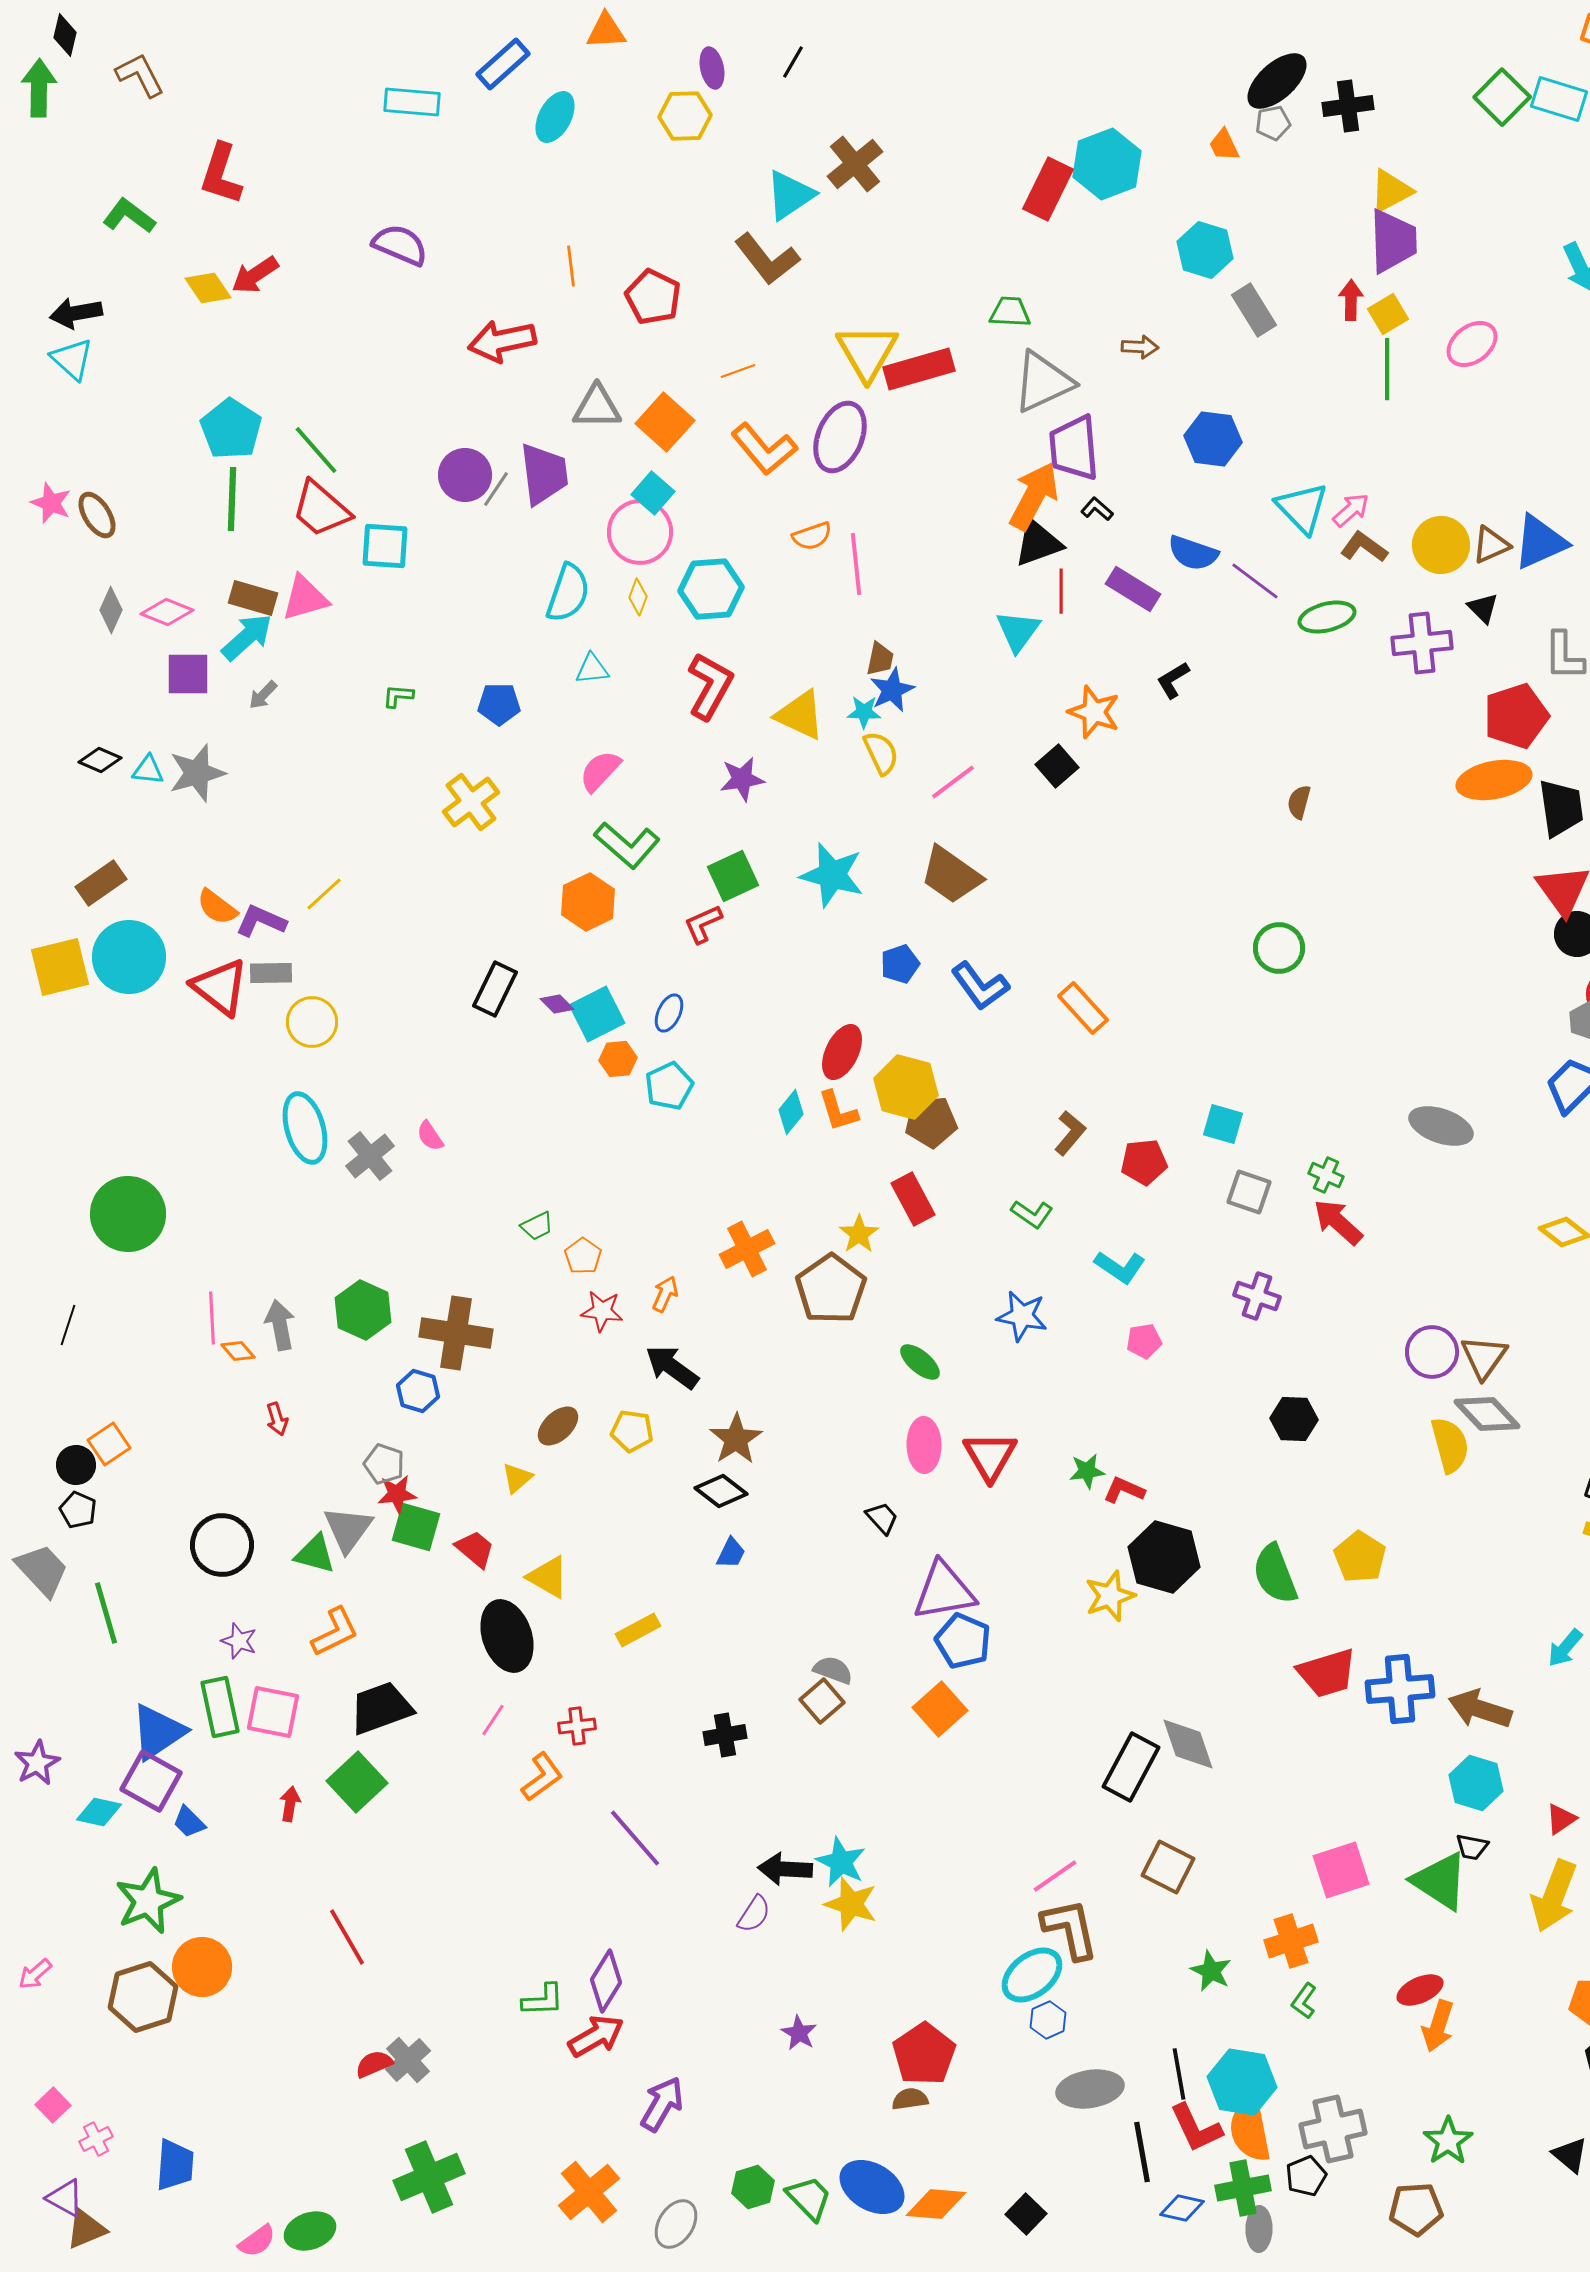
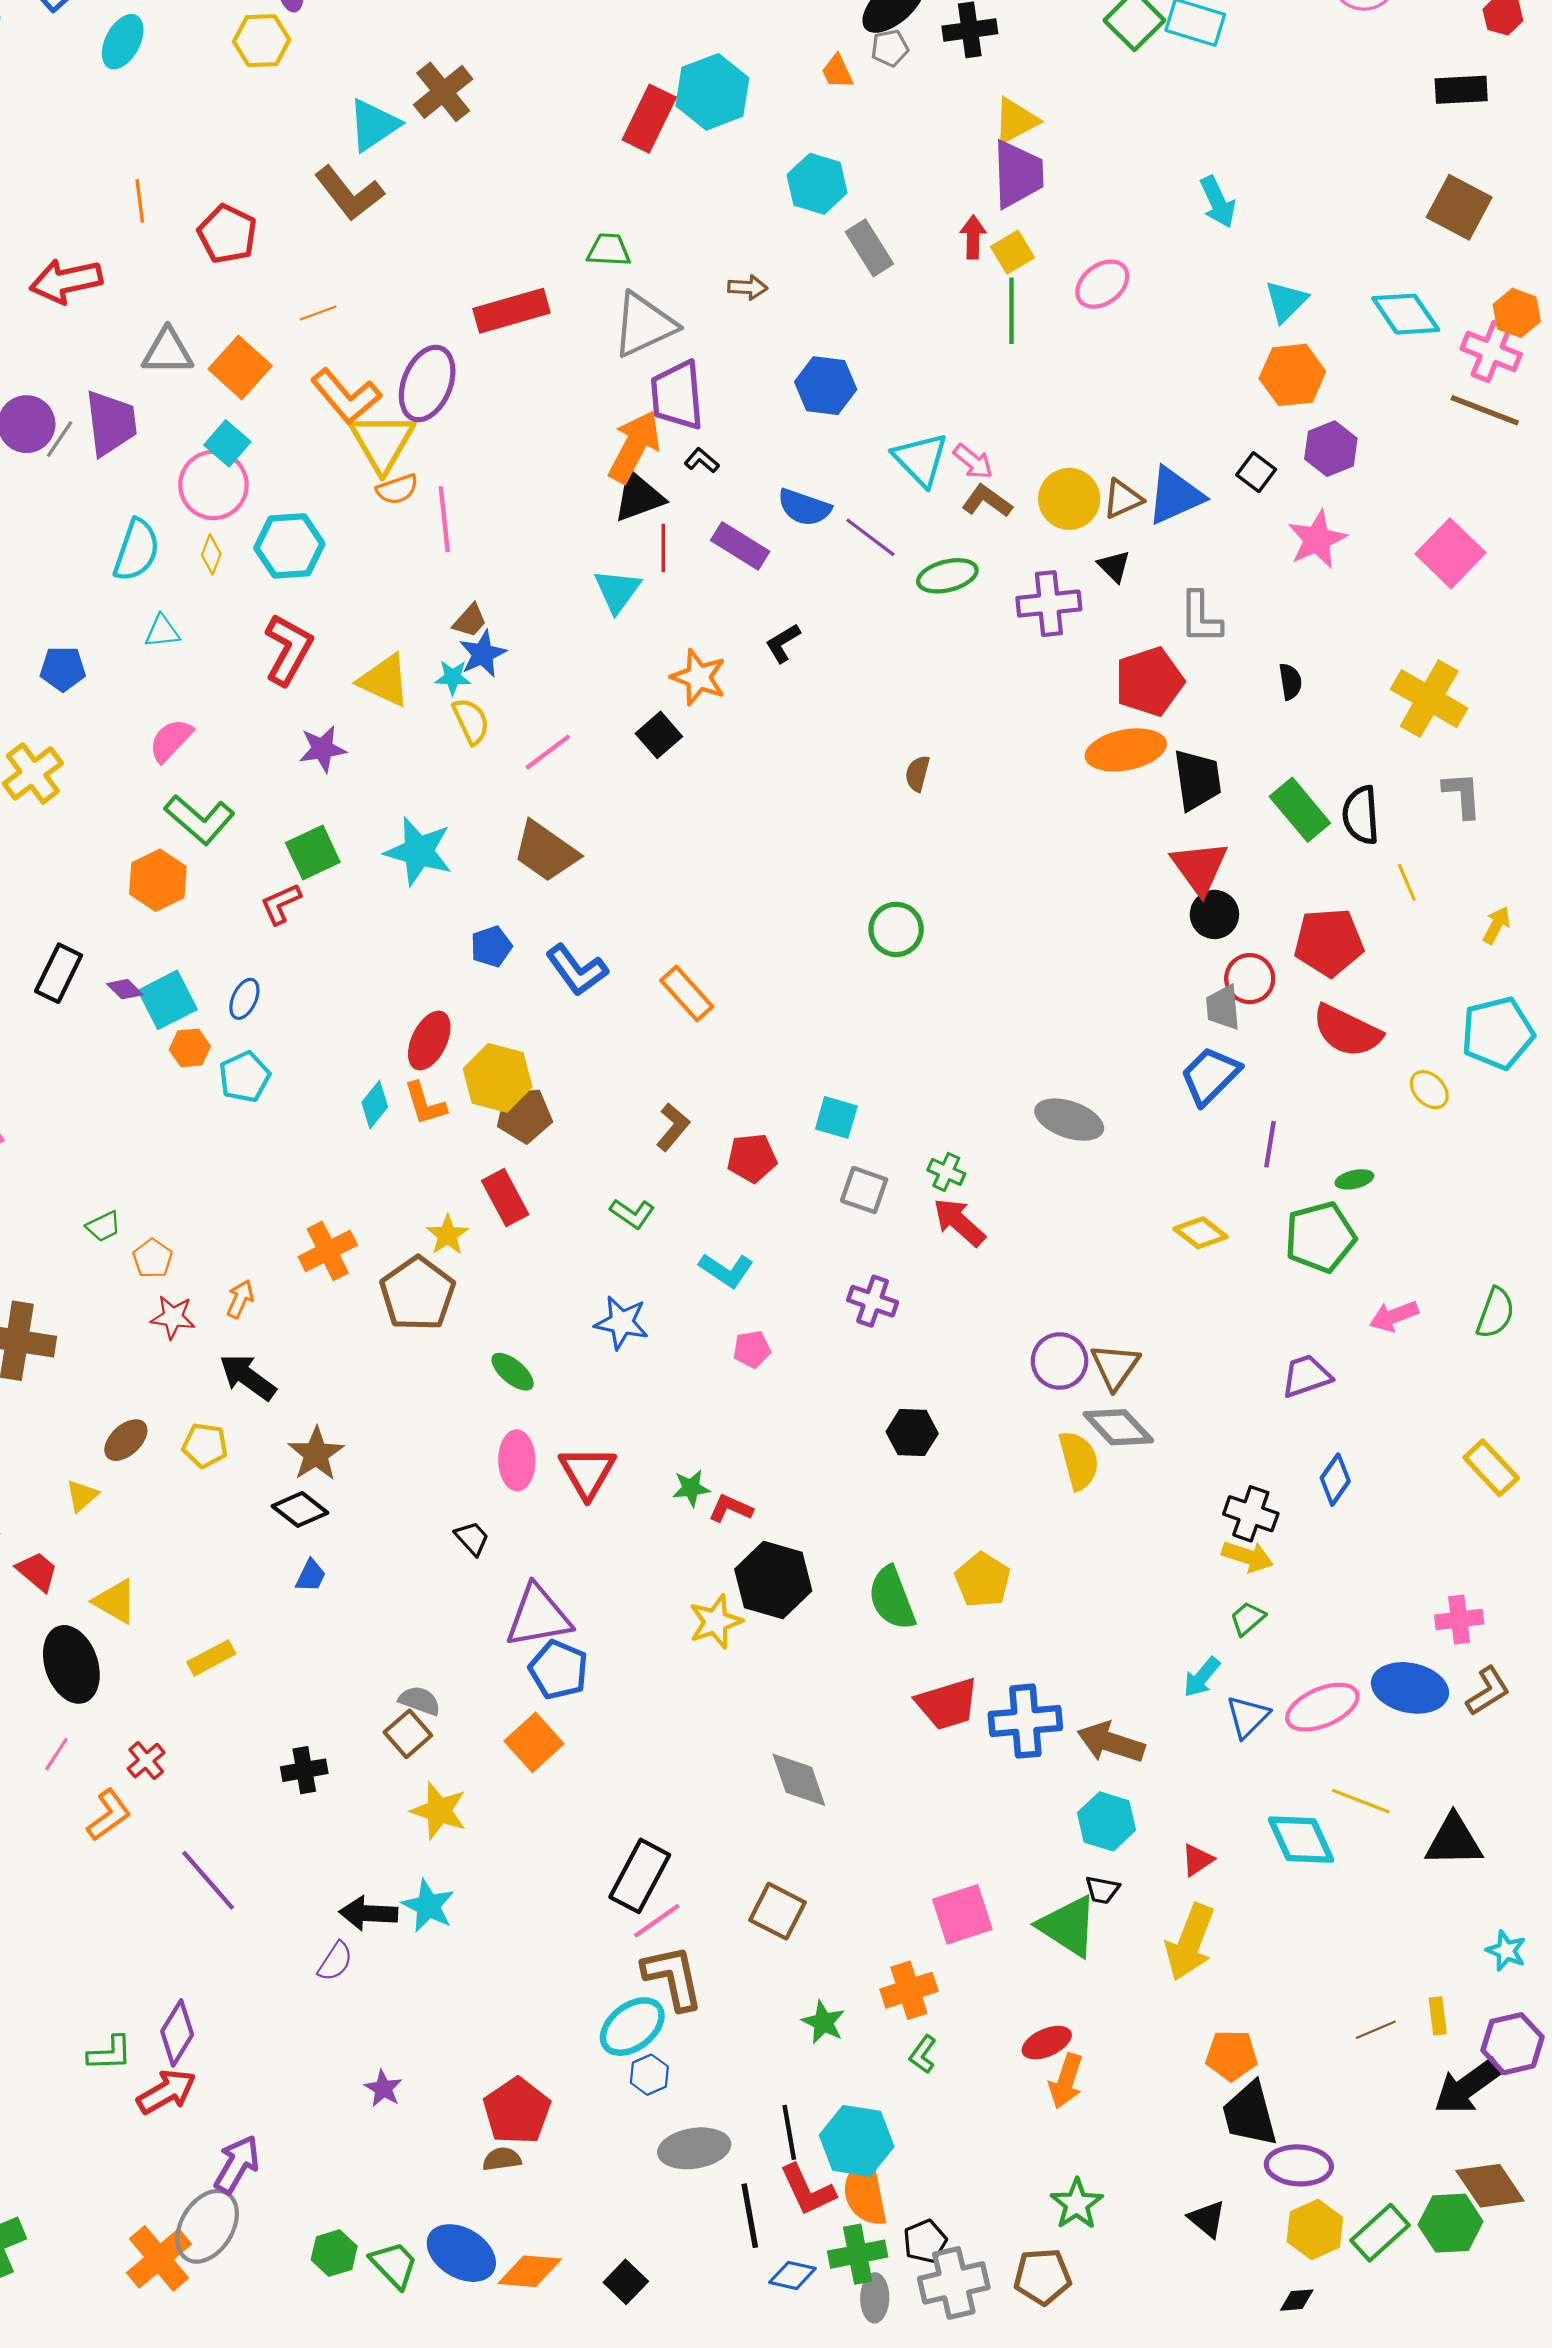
yellow triangle: (867, 352) -> (382, 442), moved
pink arrow: (1351, 510) -> (973, 461), turned 81
brown trapezoid: (880, 659) -> (470, 621), turned 30
red cross: (577, 1726) -> (146, 1761), turned -33
black rectangle: (1131, 1767) -> (640, 1876), moved
yellow star: (851, 1904) -> (439, 1811), moved
gray cross: (1333, 2129) -> (954, 2283), moved
gray ellipse: (676, 2224) -> (207, 2226), moved, size x1.4

